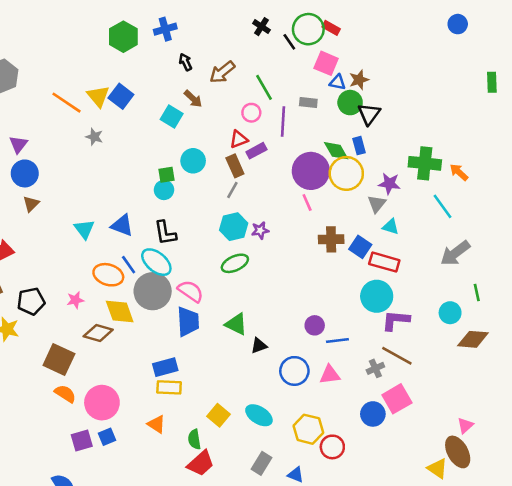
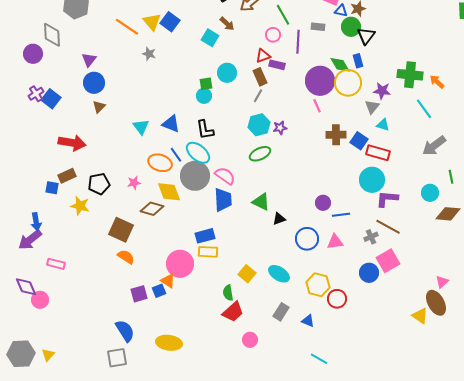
purple rectangle: (256, 151) -> (277, 65), turned 42
pink circle: (102, 403) -> (180, 264), moved
orange triangle: (156, 424) -> (168, 281), moved

